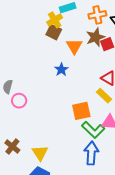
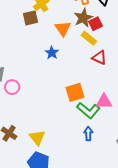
brown square: (54, 32) -> (31, 18), moved, turned -35
yellow rectangle: (104, 96) -> (89, 38), moved
blue arrow: (91, 153) -> (88, 134), size x0.6

